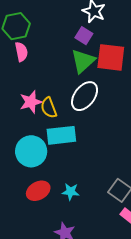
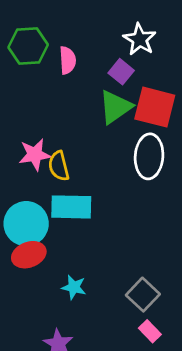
pink semicircle: (21, 52) -> (68, 60), moved
white ellipse: (85, 96) -> (149, 156), moved, turned -40
red ellipse: (38, 191) -> (29, 255), moved

